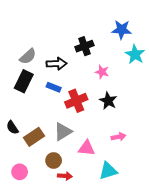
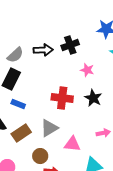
black arrow: (57, 64) -> (43, 50), moved
blue rectangle: (54, 87) -> (18, 104), moved
red cross: (76, 101) -> (62, 98), turned 30

